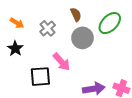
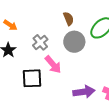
gray cross: (48, 28) -> (40, 42), moved

